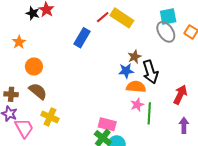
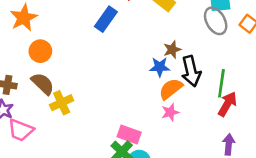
orange star: (19, 42) -> (24, 18), size x1.5
orange semicircle: (136, 87) -> (171, 89), turned -48
green line: (149, 113) -> (221, 83), moved
yellow cross: (50, 117) -> (62, 103), moved, turned 36
pink trapezoid: (24, 128) -> (21, 130), turned 135

